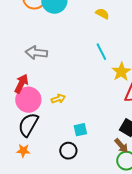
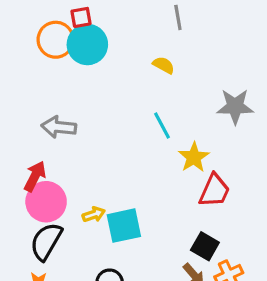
yellow arrow: (58, 99) -> (94, 214), moved
cyan square: (80, 130) -> (124, 226), moved, size x1.6

